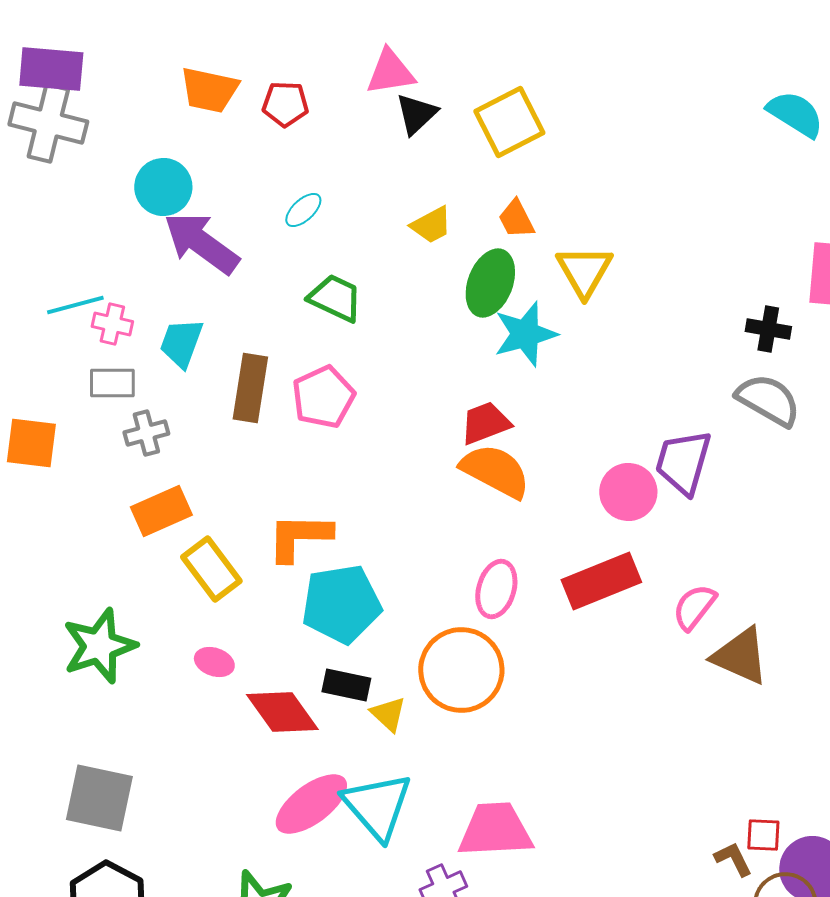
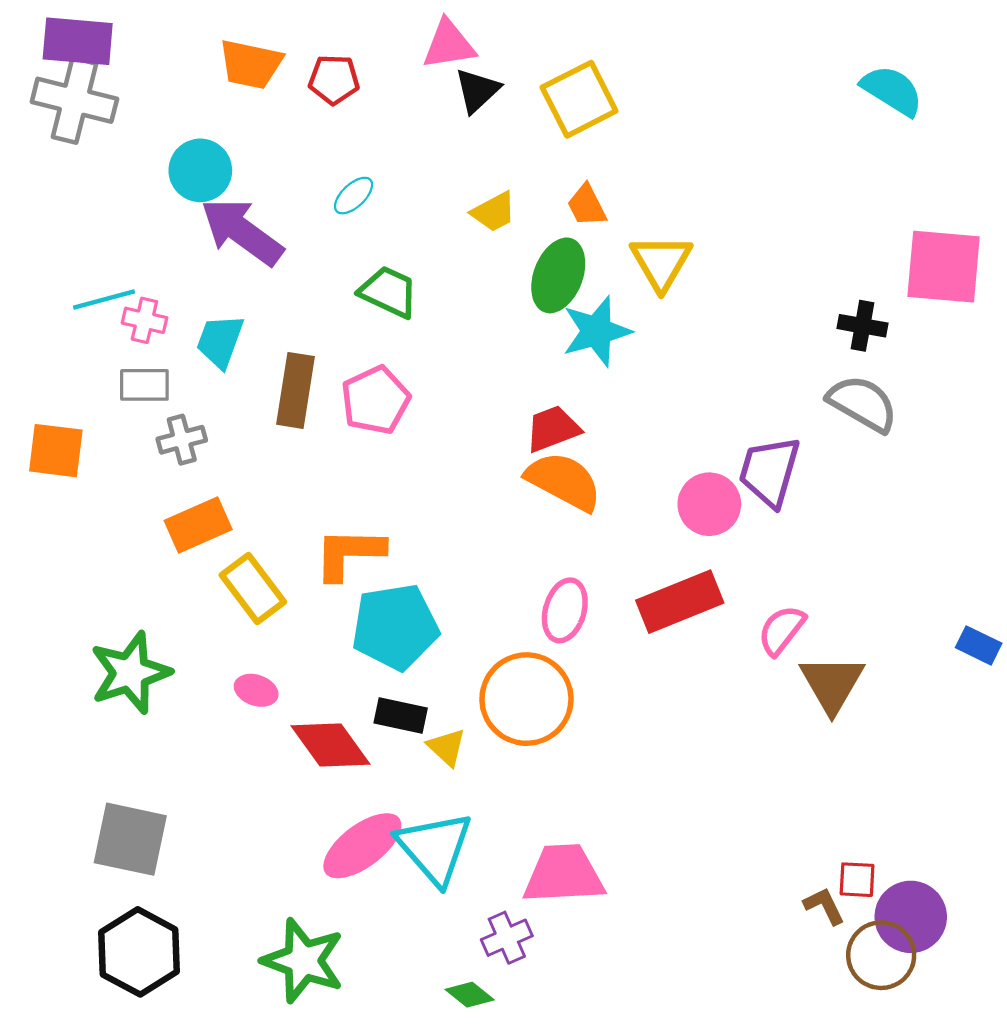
brown triangle: (740, 656) -> (832, 684), turned 36

